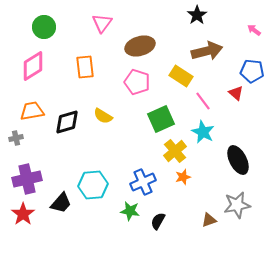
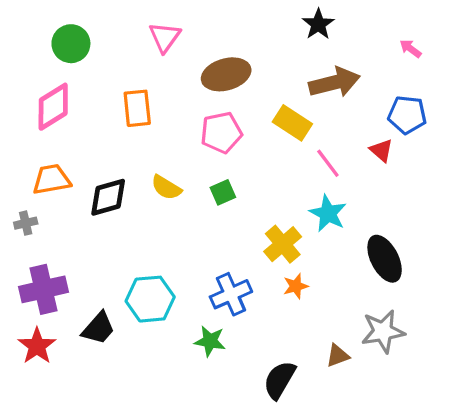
pink pentagon: (137, 82) -> (221, 133), turned -30
green square: (161, 119) -> (223, 192), moved, size x0.6
black semicircle: (158, 221) -> (279, 380), moved, size x1.4

